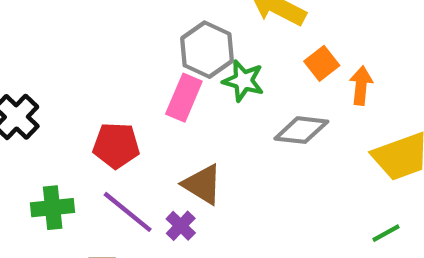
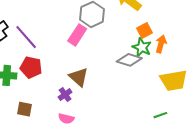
green star: (243, 81) -> (142, 47), moved
red pentagon: (116, 145) -> (31, 67), moved
purple line: (128, 212) -> (26, 37), moved

